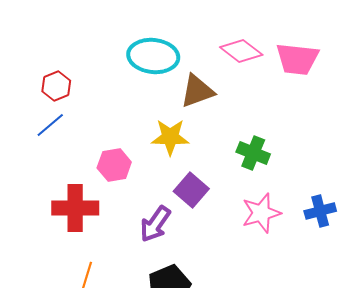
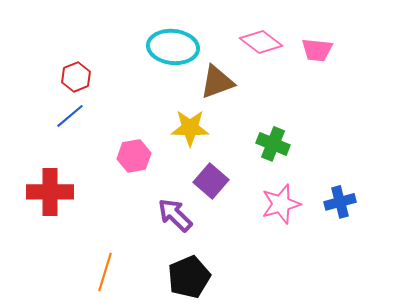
pink trapezoid: (297, 59) -> (317, 50), size x0.7
red cross: (75, 208) -> (50, 192), moved
purple arrow: (155, 224) -> (175, 215), turned 99

